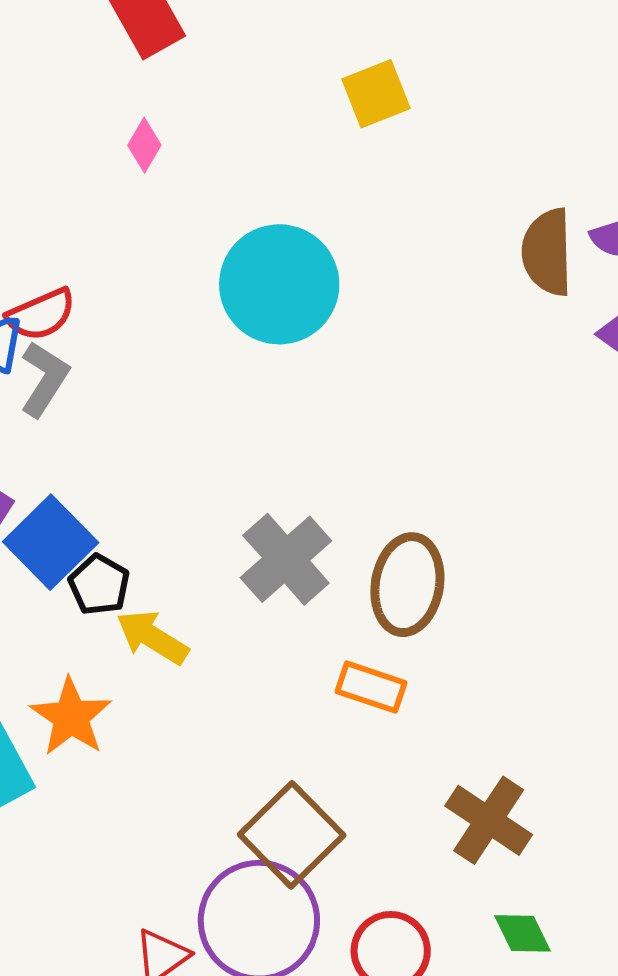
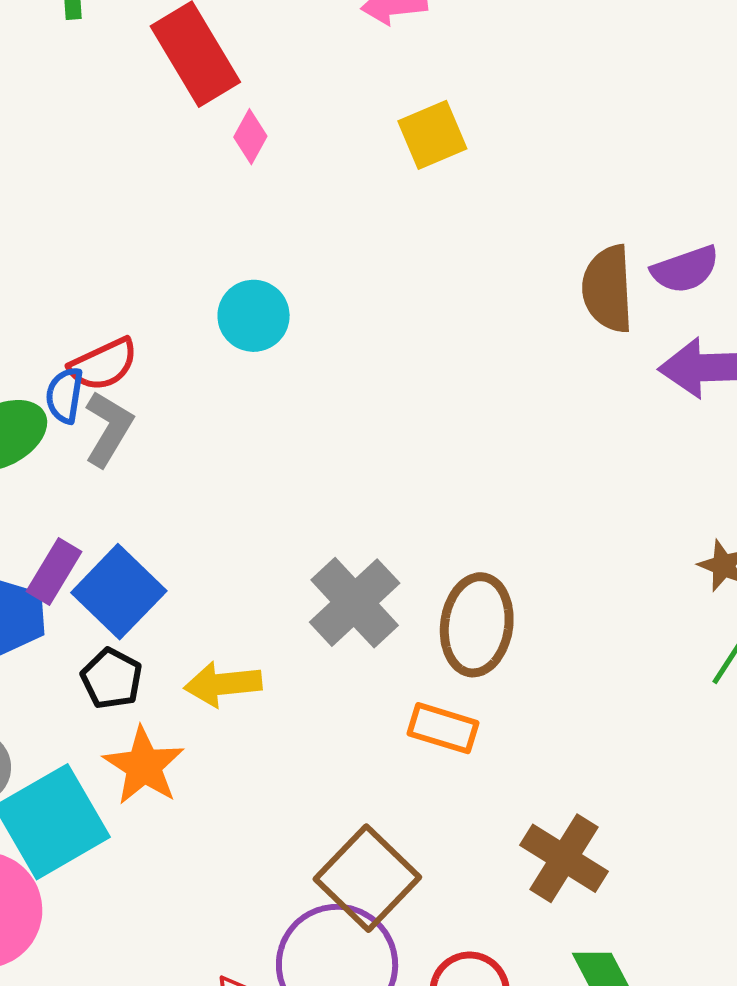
pink diamond: (144, 145) -> (250, 137), moved
cyan circle: (279, 284) -> (254, 316), moved, size x0.6
black pentagon: (99, 585) -> (112, 679), moved
yellow arrow: (152, 637) -> (223, 684), turned -36

